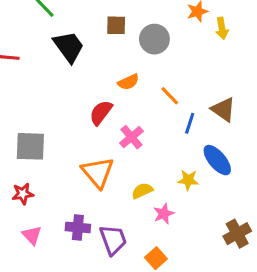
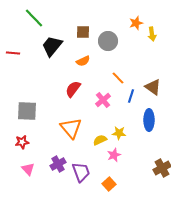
black trapezoid: (69, 47) -> (52, 46), turned -105
orange semicircle: (128, 82) -> (83, 61), moved
pink cross: (131, 137) -> (103, 100), moved
blue ellipse: (217, 160) -> (149, 120), turned 40
yellow star: (188, 180) -> (119, 133), moved
purple cross: (78, 227) -> (58, 164), turned -35

